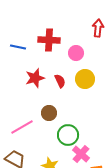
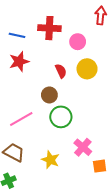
red star: (35, 78) -> (19, 62), moved
brown circle: (49, 113) -> (49, 95), moved
green circle: (68, 135) -> (61, 117), moved

